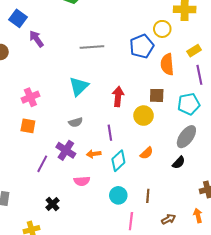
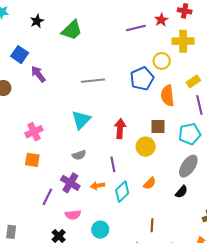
pink semicircle: (82, 181) -> (73, 215), moved
cyan circle: (118, 195) -> (100, 230), moved

